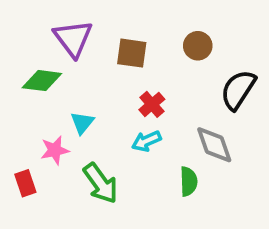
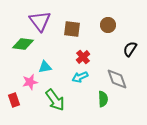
black semicircle: (238, 90) -> (130, 49), size x0.7
cyan triangle: (82, 123) -> (45, 67), turned 40

